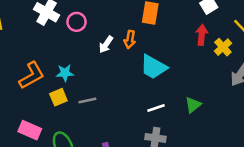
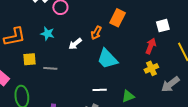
white arrow: (106, 45) -> (75, 44), moved
yellow cross: (223, 47) -> (151, 68), moved
cyan star: (65, 73) -> (47, 34), moved

